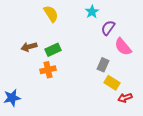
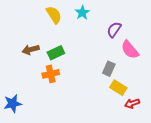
cyan star: (92, 12) -> (82, 13), moved

